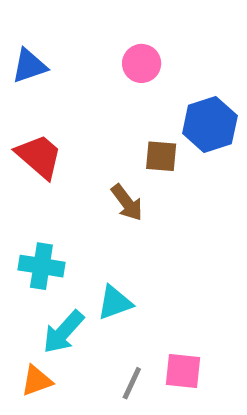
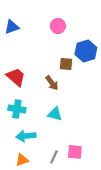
red trapezoid: (39, 156) -> (16, 77), moved
cyan triangle: (115, 303) -> (55, 114), moved, turned 35
cyan arrow: (63, 332) -> (26, 136), turned 42
orange triangle: (37, 381) -> (22, 160), moved

